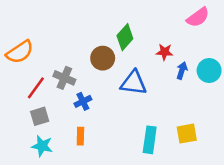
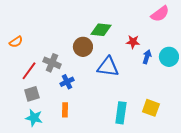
green diamond: (125, 37) -> (101, 30), turned 55
orange semicircle: (20, 52) -> (16, 42), size x0.6
yellow square: (187, 134) -> (151, 108), turned 30

